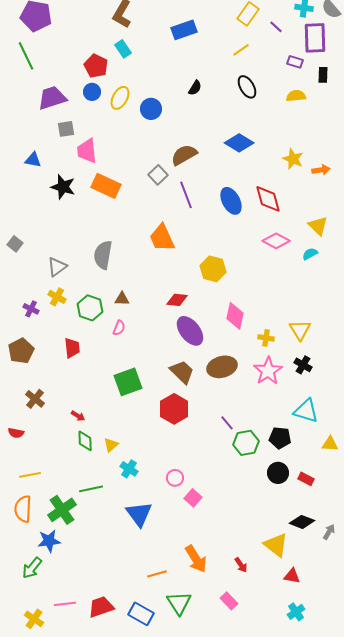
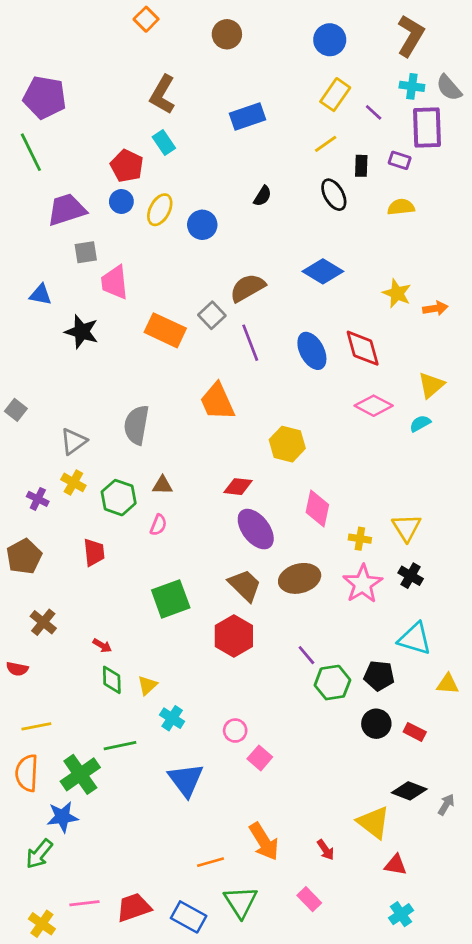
black rectangle: (323, 75) -> (361, 166), moved
orange rectangle: (106, 186) -> (165, 330), moved
yellow triangle: (318, 226) -> (431, 385), turned 35

